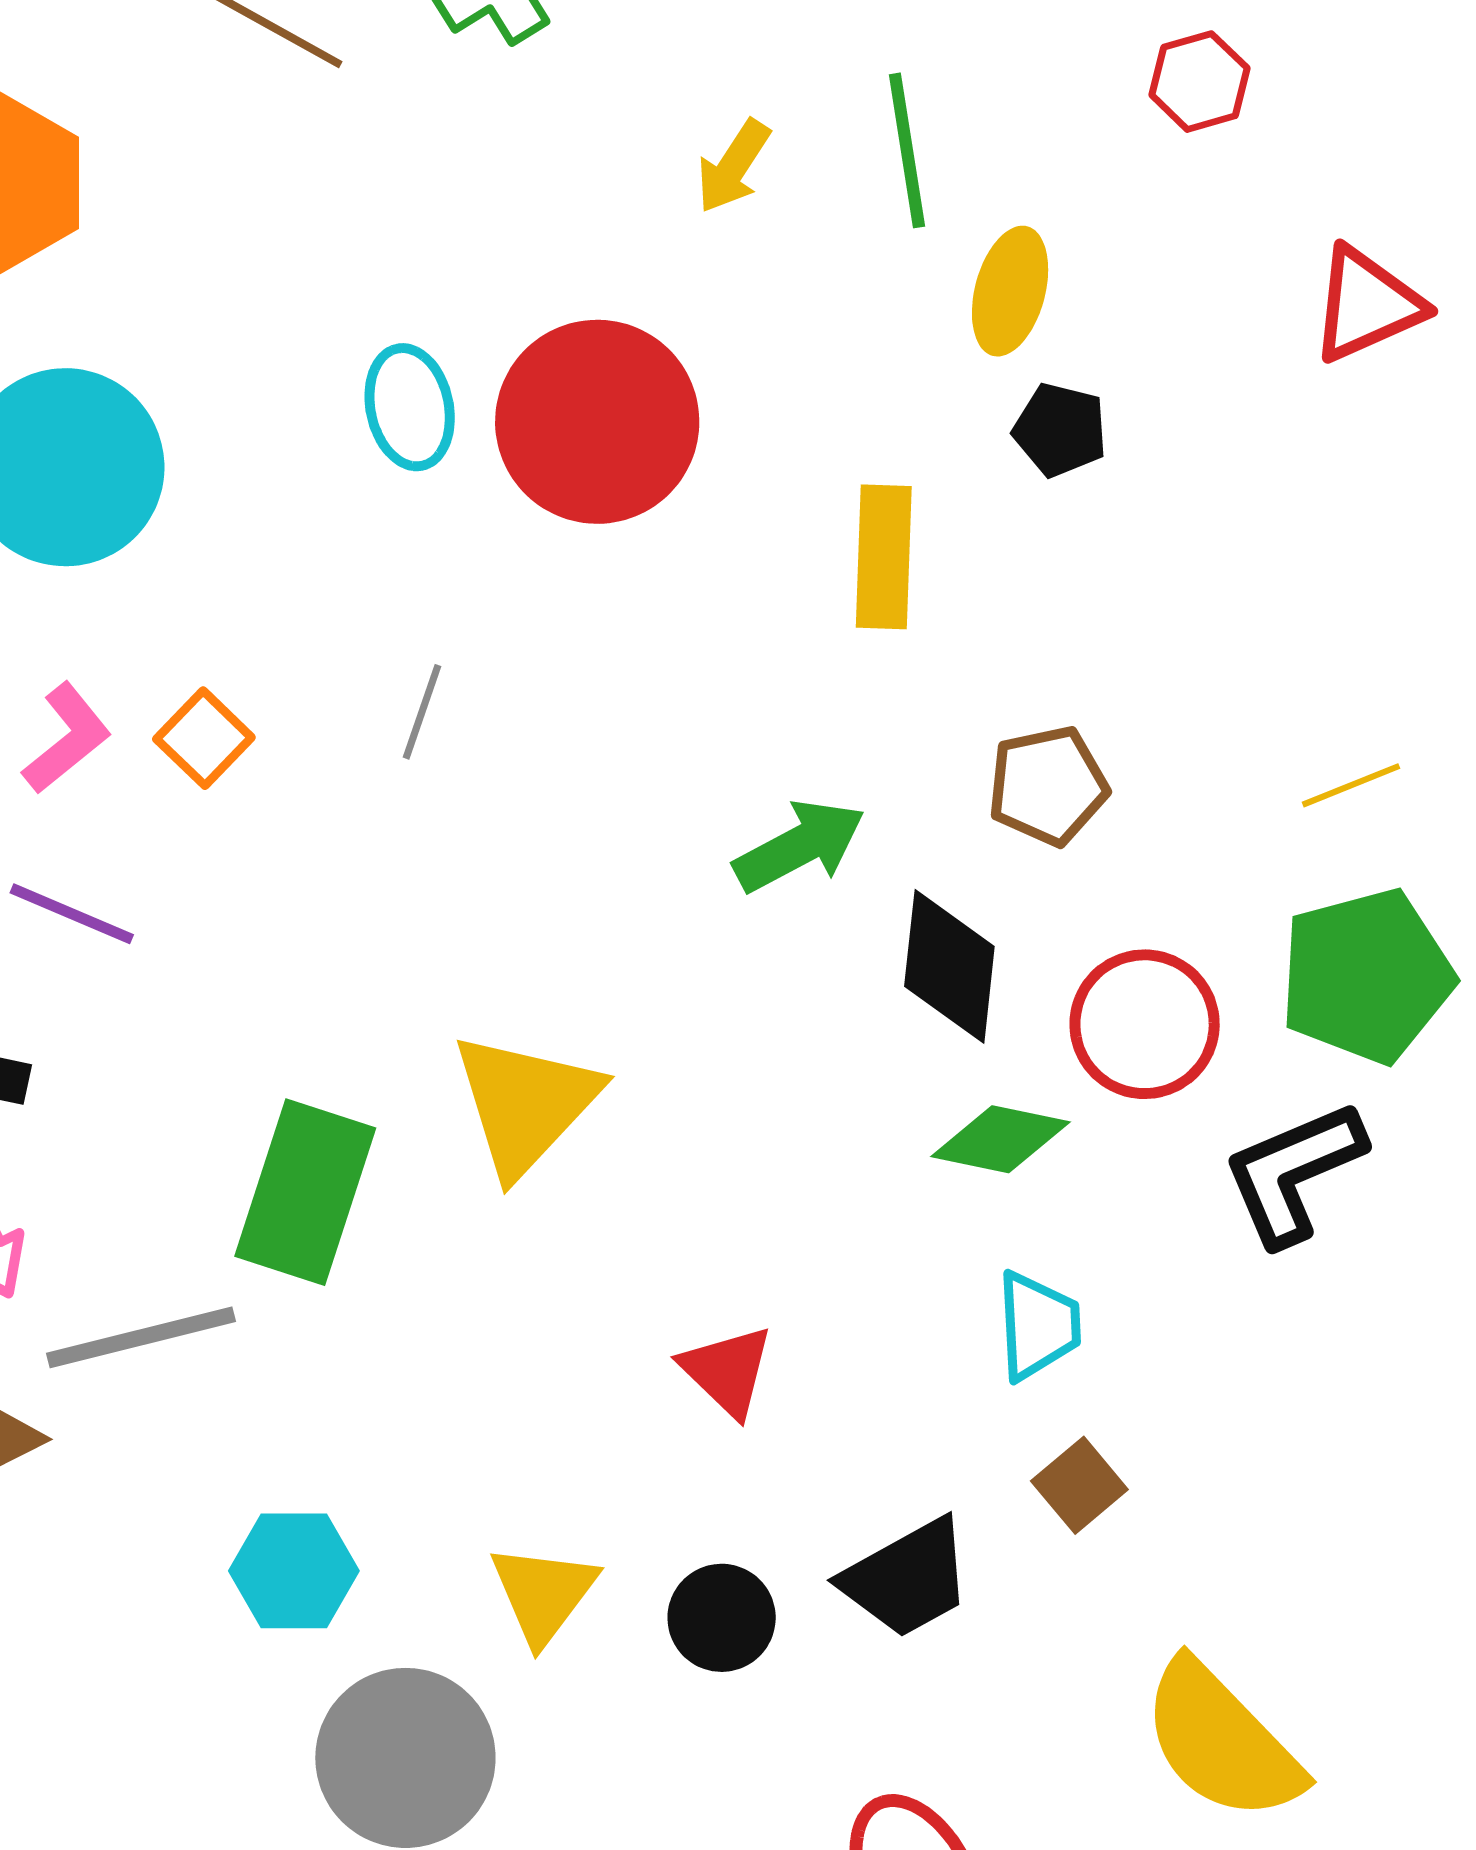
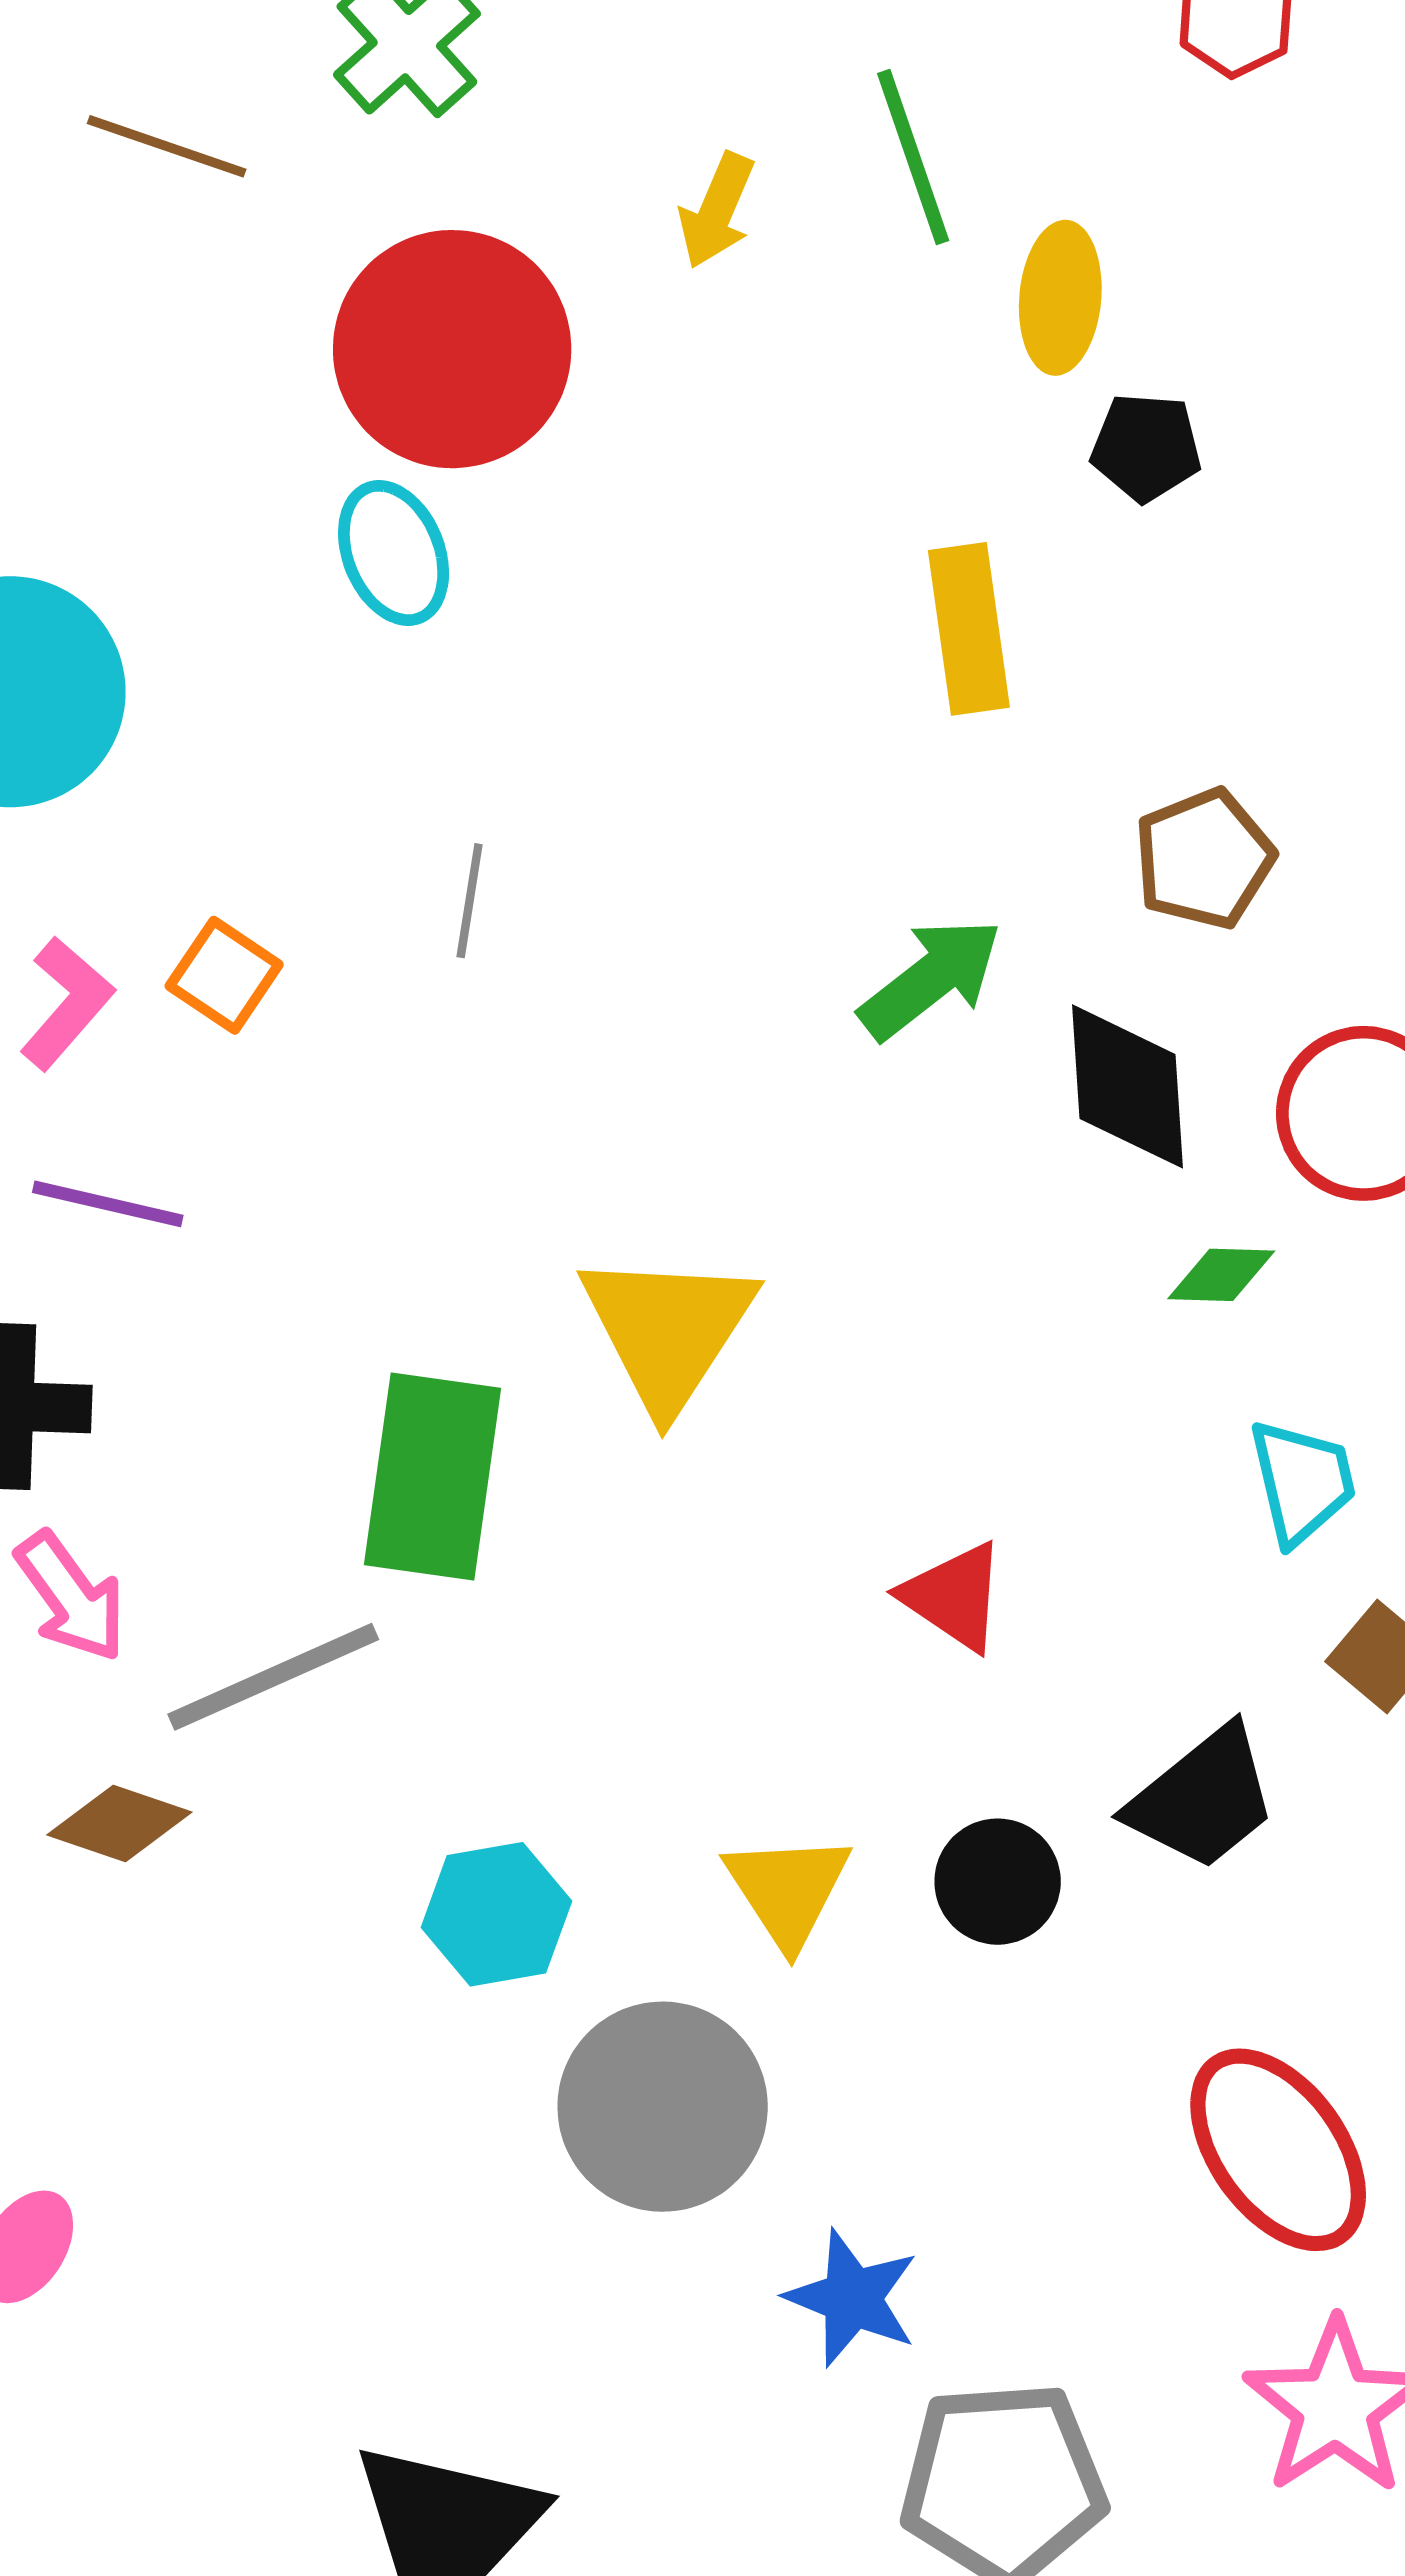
red circle: (597, 422) -> (452, 349), moved
green diamond: (1000, 1139) -> (1221, 1275), size x0.7

